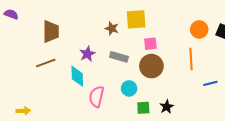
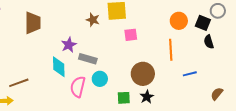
gray rectangle: (119, 57) -> (88, 59), moved
brown line: (46, 63) -> (19, 83), moved
brown circle: (151, 66) -> (143, 74), moved
cyan circle: (129, 88) -> (100, 79), moved

